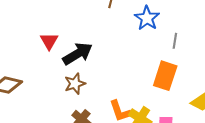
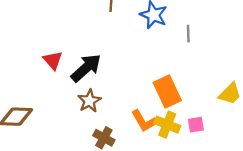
orange rectangle: (165, 76) -> (167, 92), moved, turned -32

